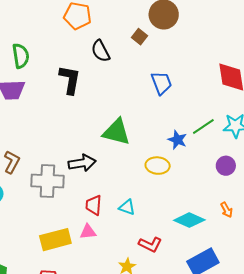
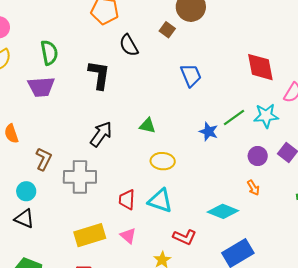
green triangle: (117, 132) -> (147, 126), size x0.6
black arrow: (82, 163) -> (101, 134), moved, turned -44
yellow ellipse: (158, 166) -> (163, 161), moved
cyan triangle: (127, 207) -> (160, 201), size x1.5
orange arrow: (227, 210) -> (253, 188), moved
pink triangle: (88, 232) -> (128, 236), moved, turned 48

